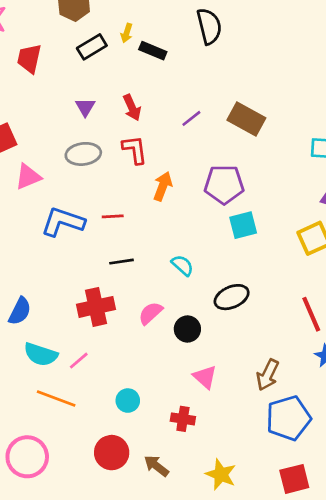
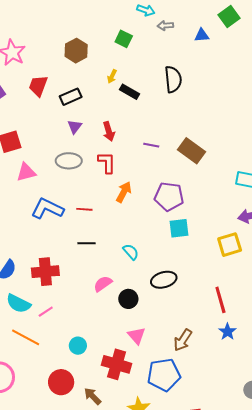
black rectangle: (92, 47) -> (71, 97), moved
purple line: (191, 118) -> (151, 145), turned 42
red cross: (96, 307) -> (45, 272), moved
blue pentagon: (288, 418) -> (164, 375), moved
red cross: (183, 419) -> (117, 364), size x1.6

